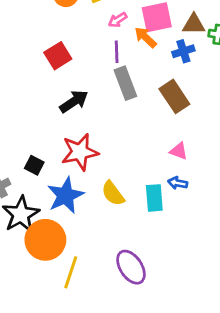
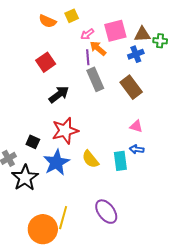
orange arrow: (145, 37) -> (98, 48), moved
orange circle: (45, 240) -> (43, 229), moved

